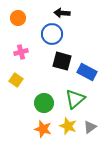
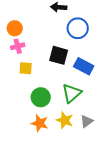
orange circle: (18, 18) -> (15, 28), moved
blue circle: (52, 34) -> (78, 28), moved
yellow square: (16, 80) -> (26, 68), moved, turned -32

